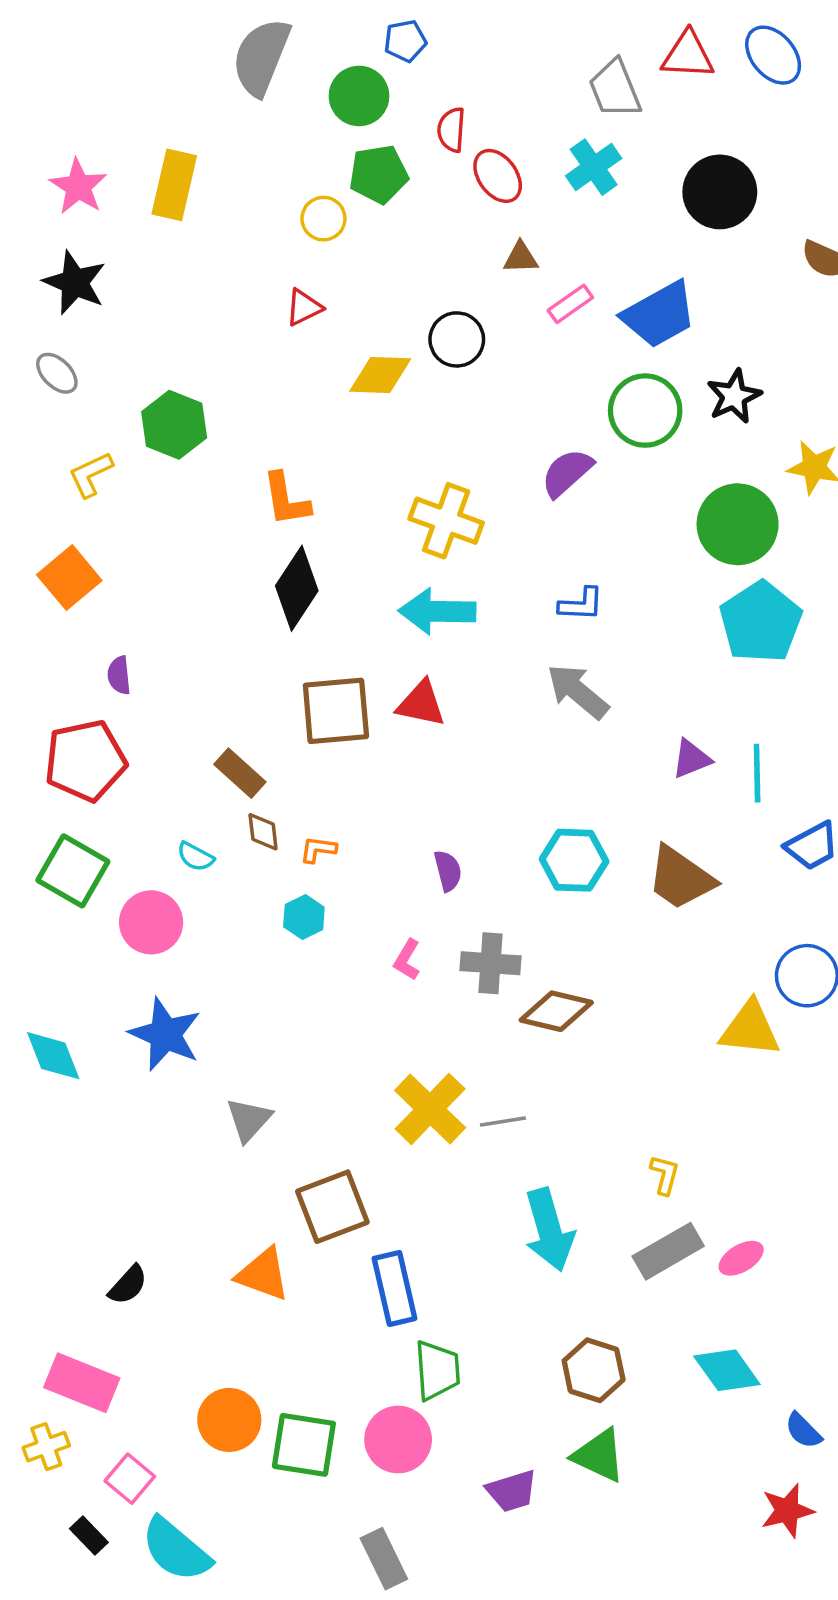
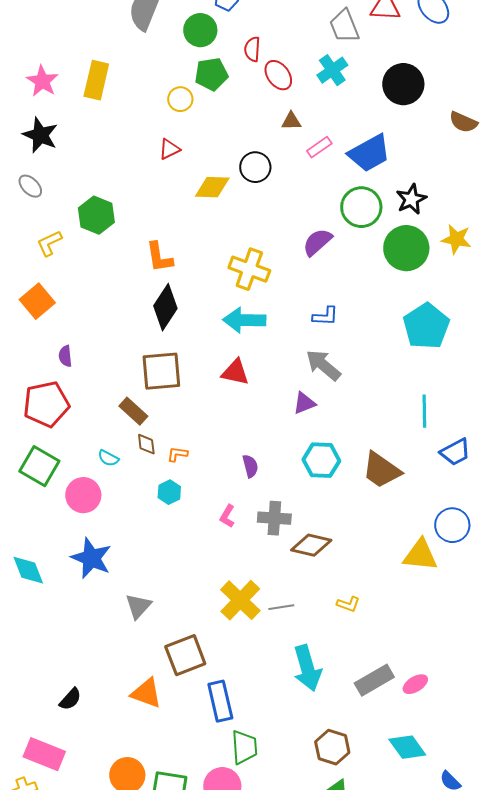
green circle: (738, 524) -> (406, 248), moved
brown square: (336, 711) -> (161, 371), moved
purple triangle: (691, 759) -> (304, 403), moved
yellow L-shape: (665, 1175) -> (348, 604), moved, turned 95

